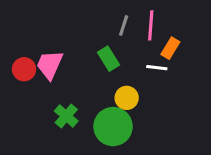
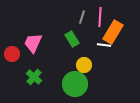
orange rectangle: (170, 48) -> (113, 32), size x1.6
red circle: (24, 69) -> (12, 54), moved
green cross: (66, 116) -> (34, 77), moved

